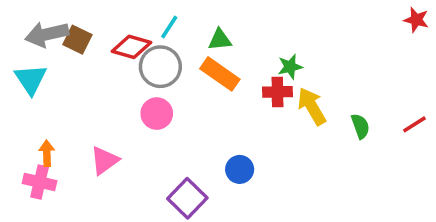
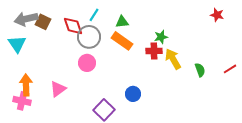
red star: (416, 20) -> (217, 15), moved
red diamond: (131, 47) -> (73, 26), turned 55
orange arrow: (47, 153) -> (26, 85), size x1.5

